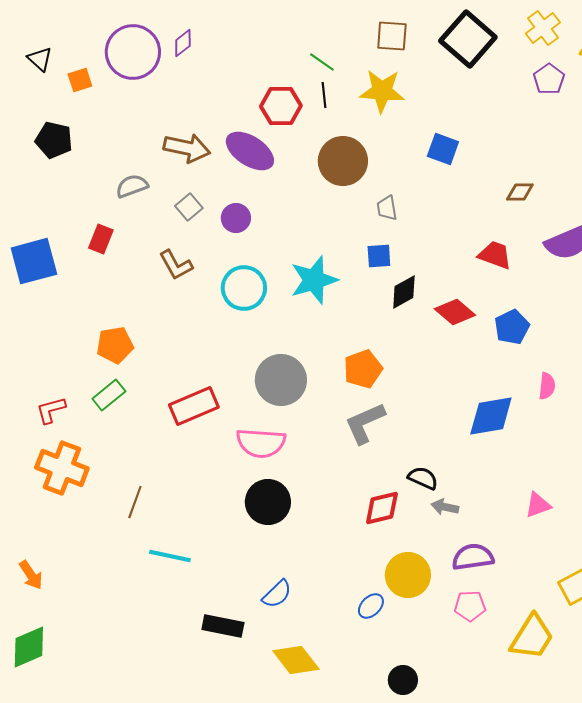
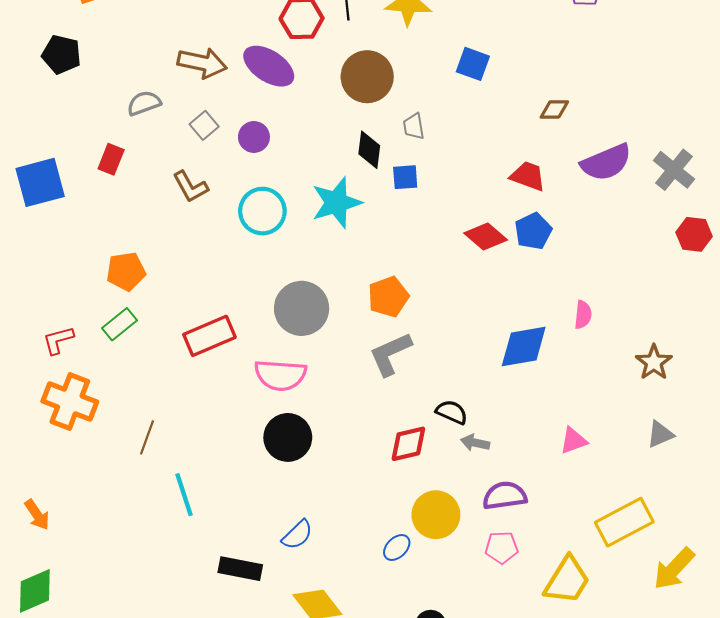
black diamond: (404, 292) -> (369, 150), moved, turned -54
blue pentagon: (512, 327) -> (533, 231), moved
cyan line: (170, 556) -> (184, 495), turned 60

